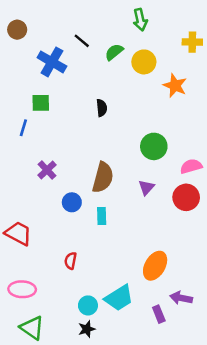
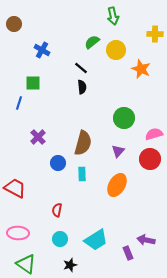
black line: (82, 41) -> (81, 68), moved
blue cross: (52, 62) -> (42, 50), size x0.7
orange ellipse: (155, 266) -> (117, 185), moved
cyan circle: (88, 305) -> (60, 239), moved

